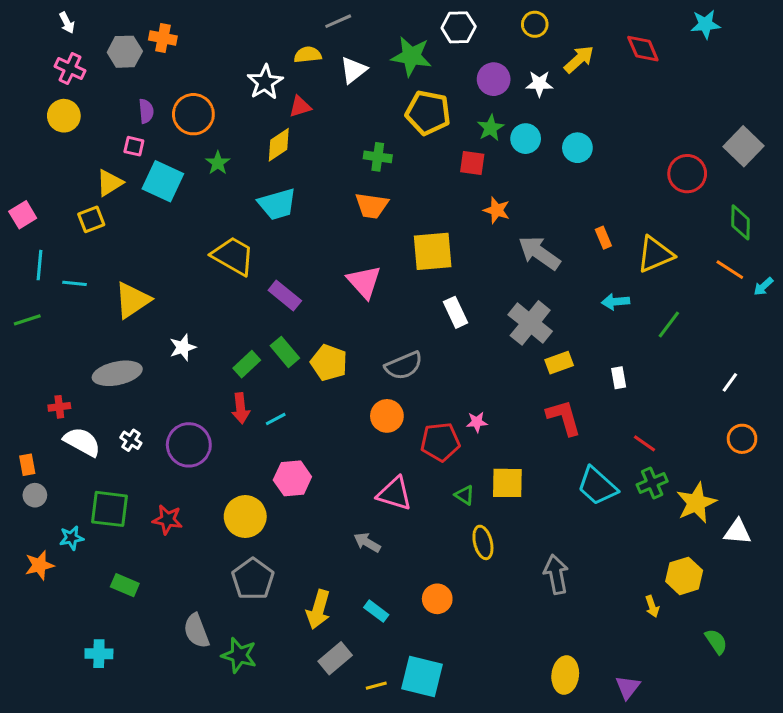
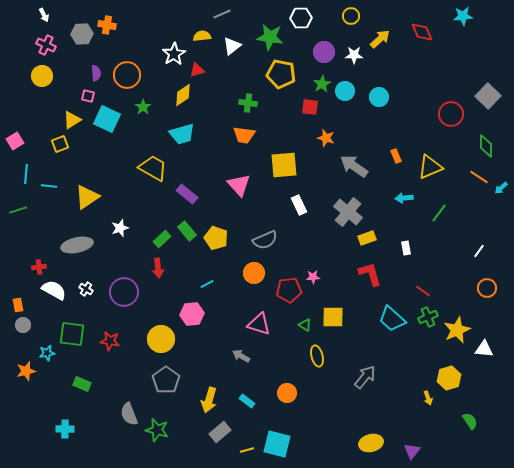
cyan line: (276, 419) -> (207, 284), moved
gray arrow: (556, 574) -> (365, 377), turned 50
yellow ellipse: (565, 675) -> (371, 443), turned 70

